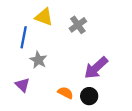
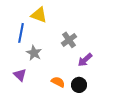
gray cross: (78, 25) -> (69, 40), moved
purple arrow: (96, 68) -> (85, 60), size x0.7

